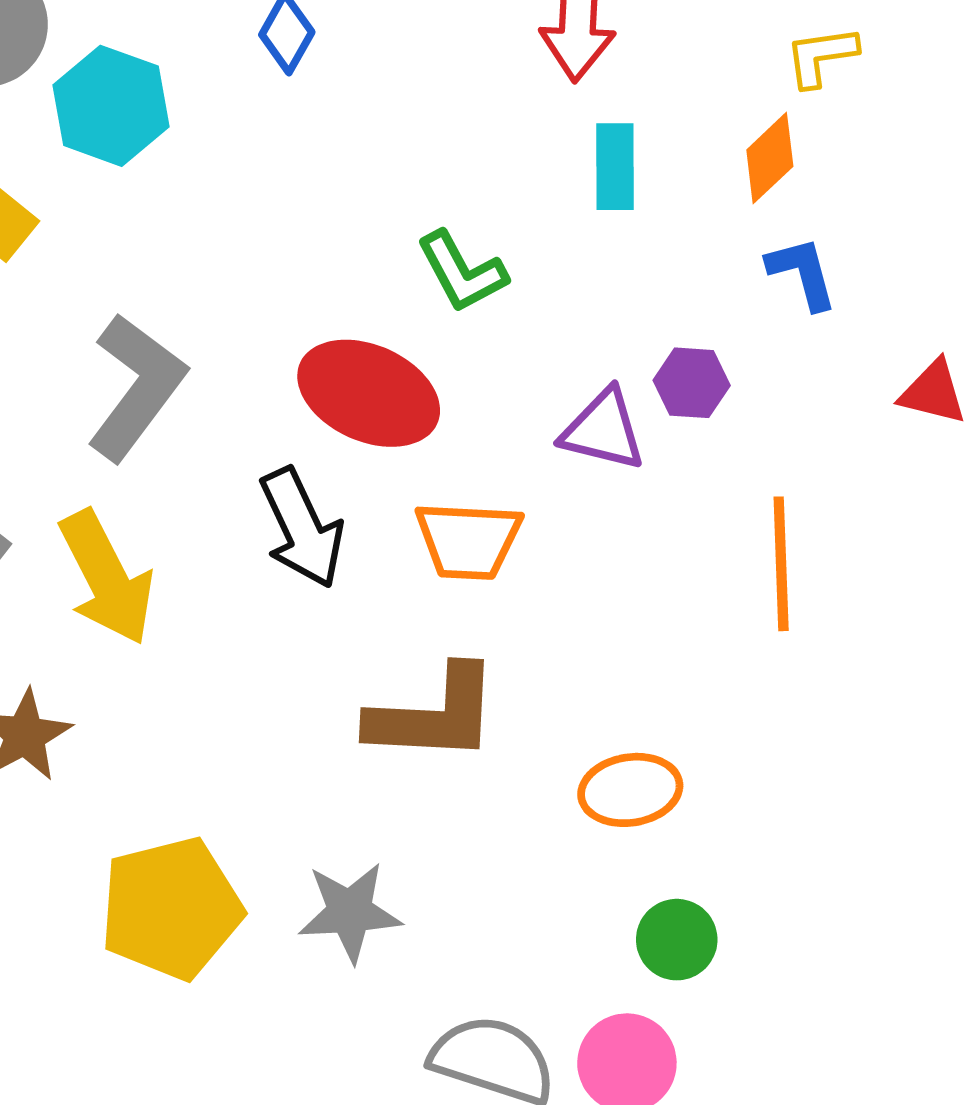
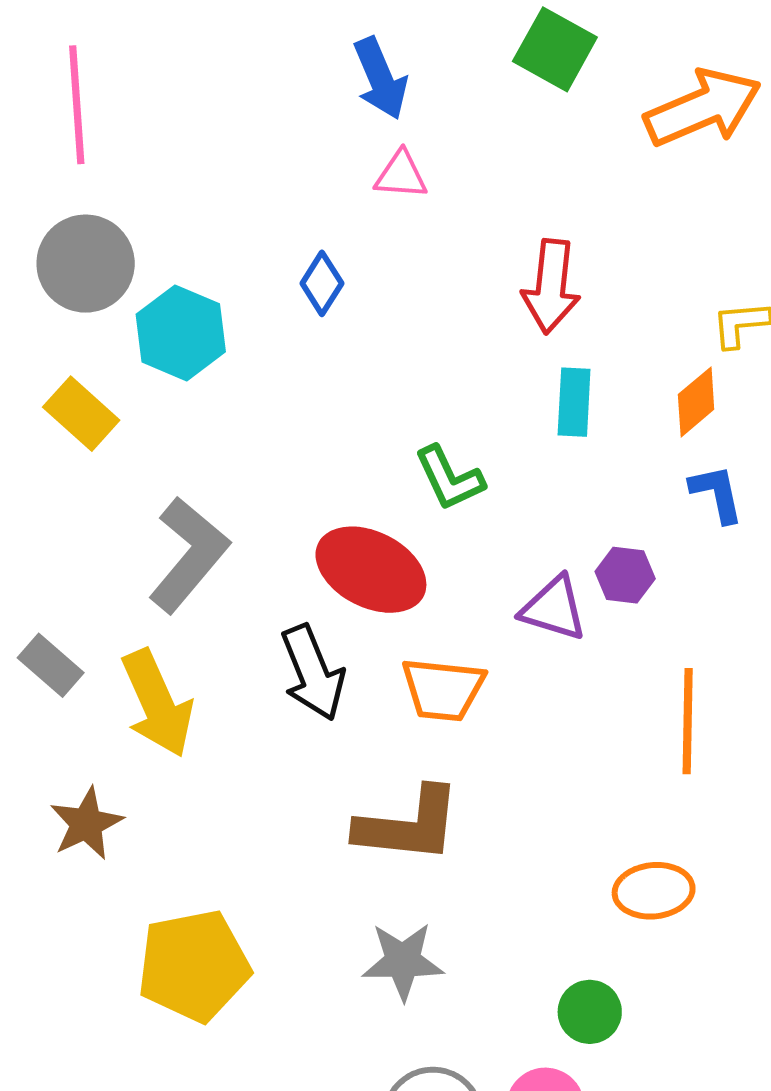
orange ellipse: (630, 790) -> (654, 891), moved
gray star: (350, 912) -> (403, 961), moved

